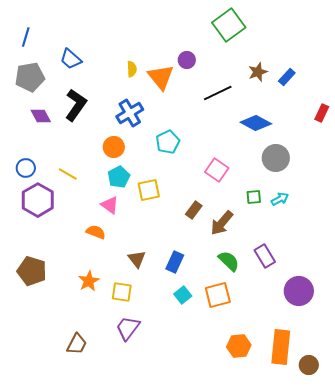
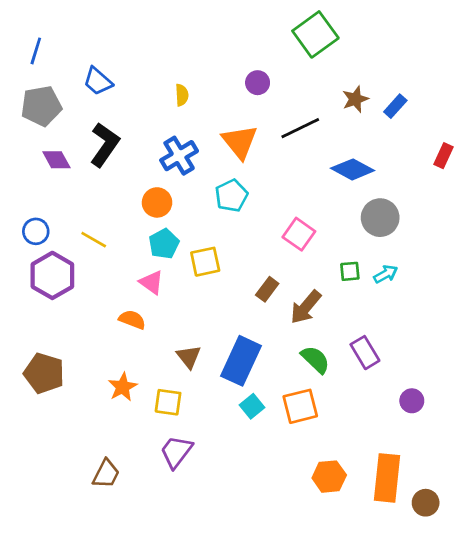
orange triangle: (161, 77) -> (240, 142), moved
blue rectangle: (175, 262) -> (241, 361), size x1.6
purple circle: (299, 291) -> (412, 401), size x0.6

